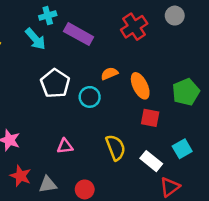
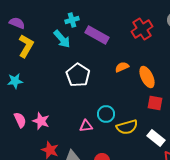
cyan circle: (90, 97) -> (106, 114), moved
yellow semicircle: (116, 148) -> (127, 127), turned 95

